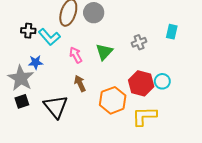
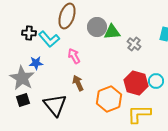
gray circle: (94, 13) -> (97, 27), moved
gray cross: (139, 42) -> (134, 44), turned -32
green triangle: (104, 52) -> (112, 32), moved, turned 42

